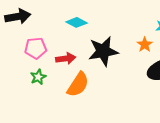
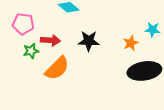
black star: (103, 51) -> (89, 41), size x0.7
green star: (38, 77) -> (31, 51), moved

